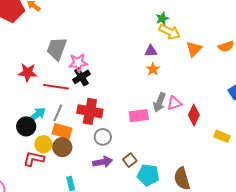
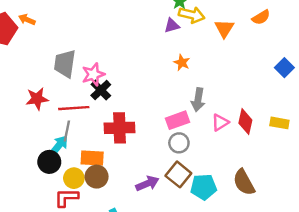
purple triangle: (151, 51) -> (172, 26), moved
pink triangle: (174, 103) -> (220, 122), moved
gray line: (58, 113) -> (67, 131), moved
red diamond: (194, 115) -> (245, 122), moved
gray circle: (103, 137) -> (179, 143), moved
brown square: (130, 160) -> (178, 174), size x1.5

